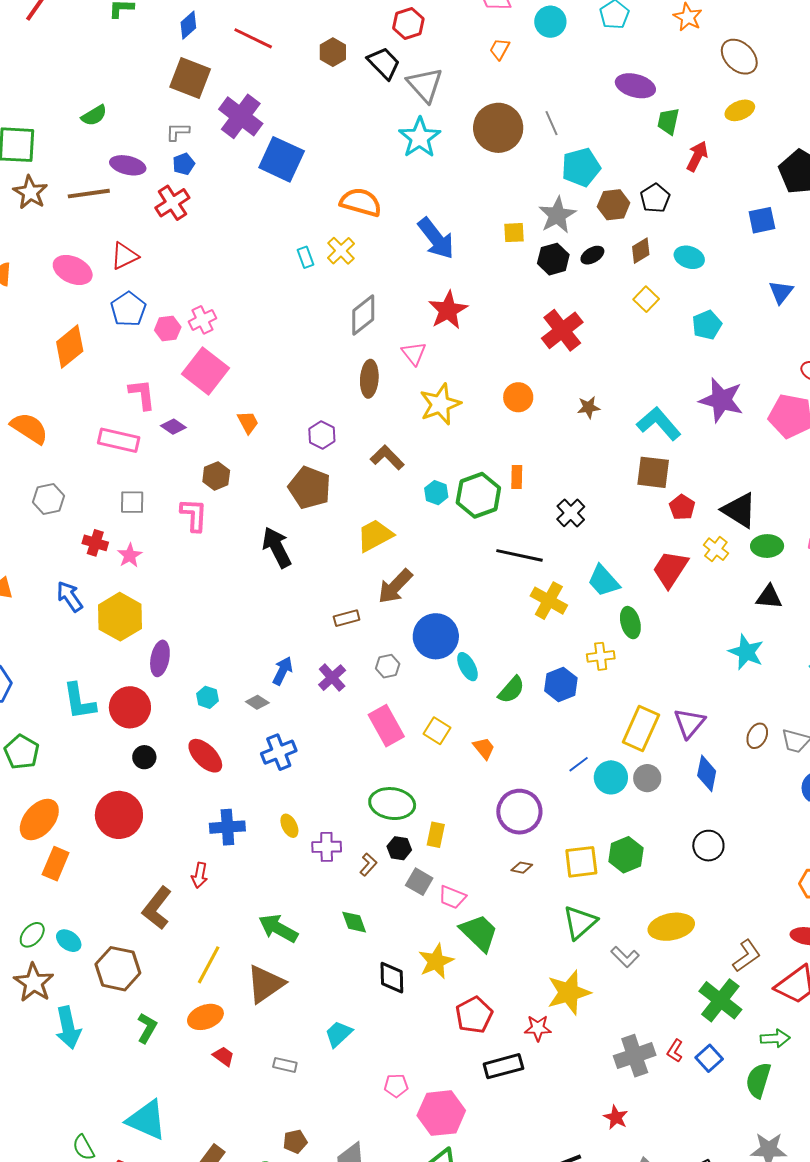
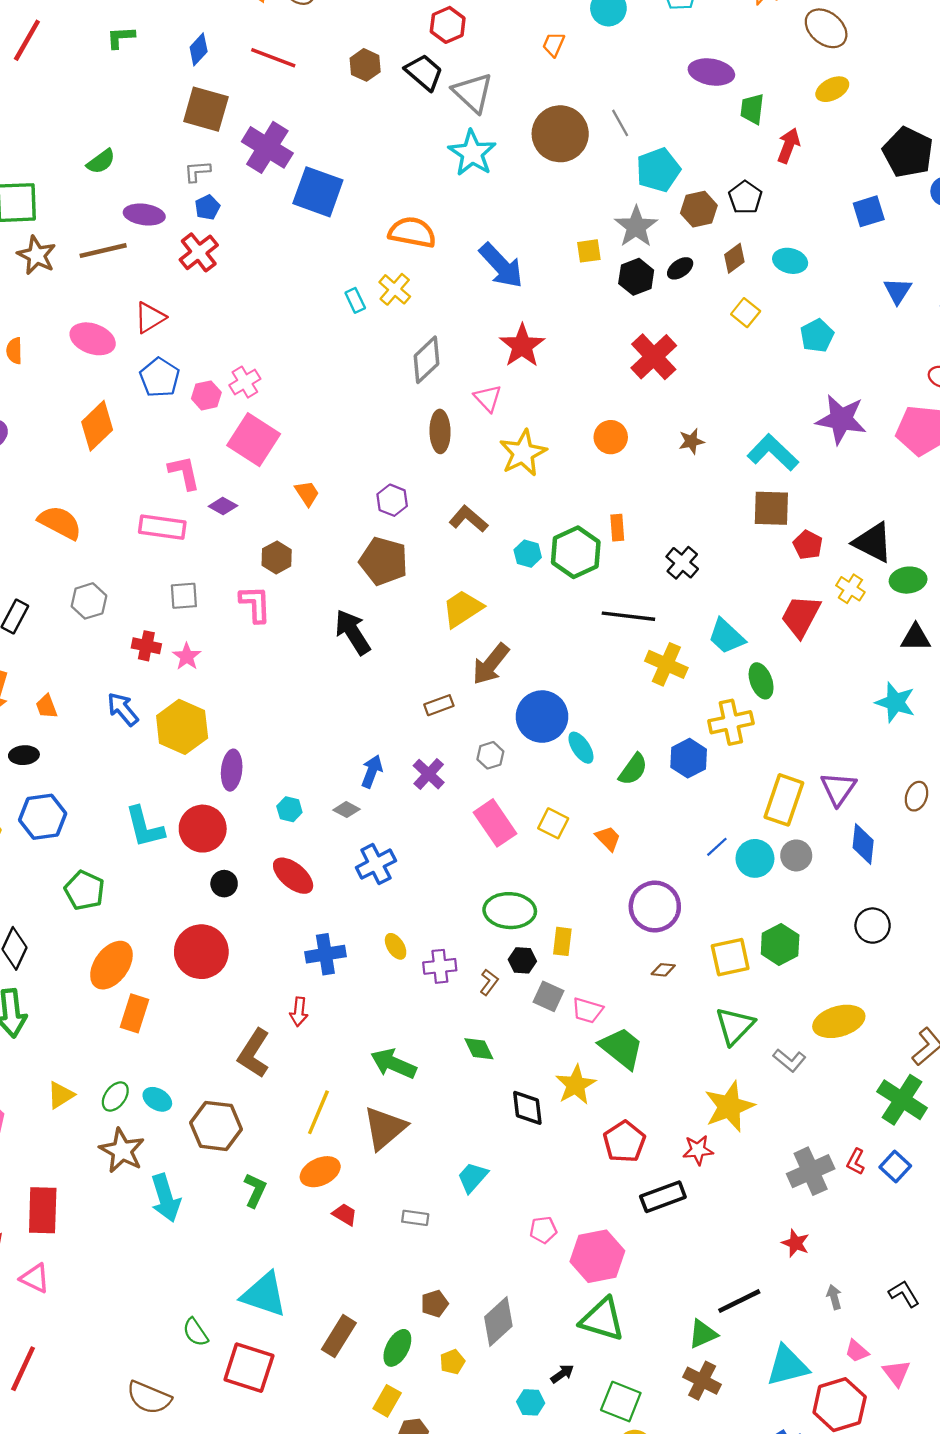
yellow cross: (601, 656) -> (731, 722), size x1.4

